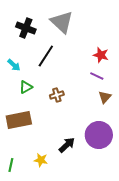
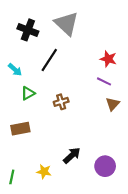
brown rectangle: (19, 120) -> (20, 129), size x0.7
purple circle: (99, 135) -> (105, 166), moved, size x0.7

